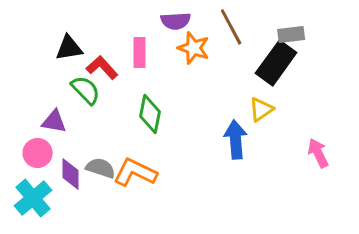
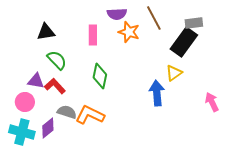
red L-shape: (102, 67) -> (55, 86), moved
purple diamond: (71, 174) -> (48, 128), moved, turned 50
cyan cross: (33, 198) -> (22, 132), turned -35

